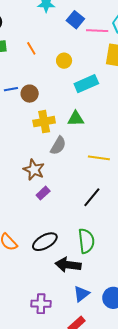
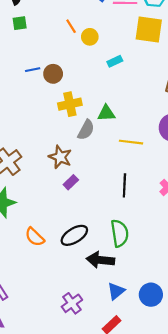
orange line: (31, 48) -> (71, 26), moved
cyan rectangle: (86, 84) -> (115, 61), size x0.6
green triangle: (76, 119) -> (106, 113), moved
black line: (92, 197) -> (124, 185), turned -35
purple cross: (41, 304) -> (72, 303), turned -36

